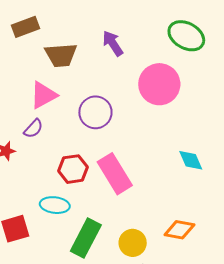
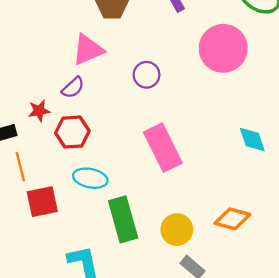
purple circle: (95, 112) -> (147, 75), size x0.7
red hexagon: (73, 169) -> (72, 132), moved
green rectangle: (86, 238) -> (123, 219), turned -48

